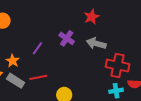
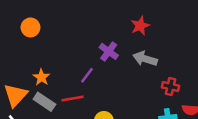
purple line: (37, 48) -> (87, 75), moved
red cross: (118, 65) -> (170, 87), size x0.6

